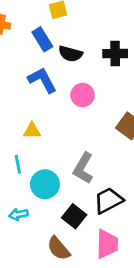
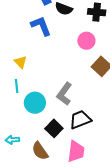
pink circle: (83, 95) -> (86, 41), moved
yellow triangle: (32, 131) -> (21, 62), moved, turned 40
cyan arrow: (18, 214) -> (12, 140), moved

